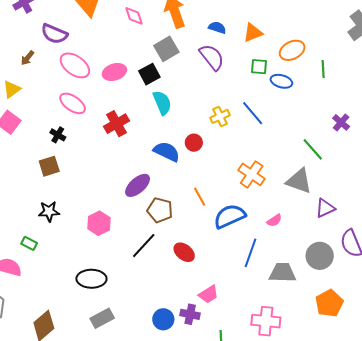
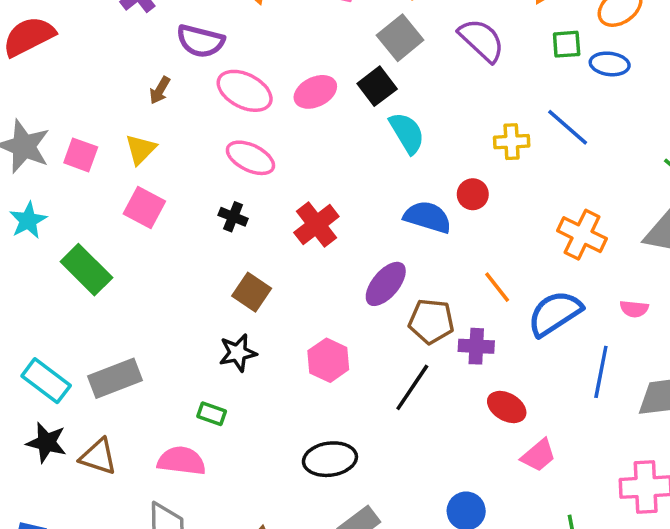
yellow cross: (220, 116) -> (512, 142), turned 30
red cross: (116, 124) -> (316, 224), moved
brown square: (49, 166) -> (252, 292), moved, turned -30
pink semicircle: (274, 220) -> (634, 309), turned 49
red ellipse: (184, 252) -> (507, 407), moved
purple cross: (190, 314) -> (476, 346), moved

